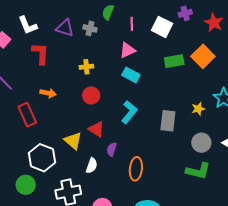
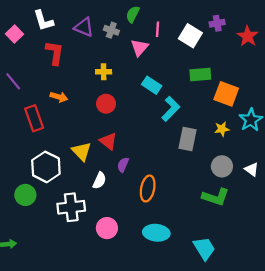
pink triangle: (127, 50) -> (139, 47), moved, turned -30
orange square: (203, 56) -> (226, 94), moved, turned -30
cyan L-shape: (129, 112) -> (171, 109), moved

